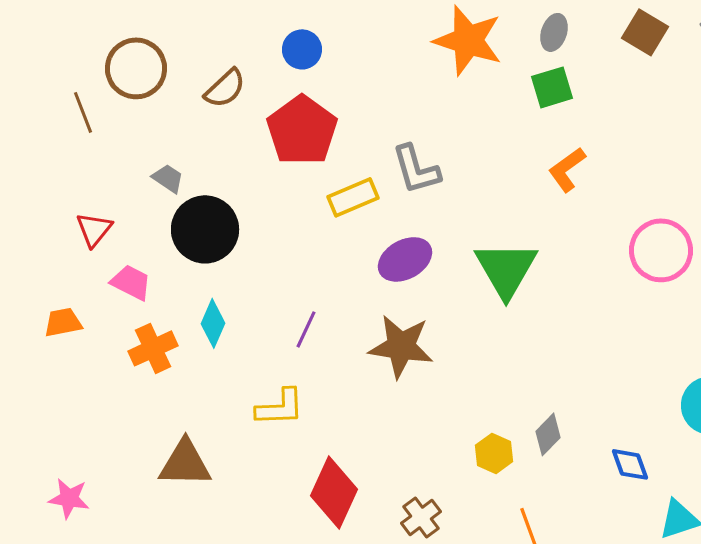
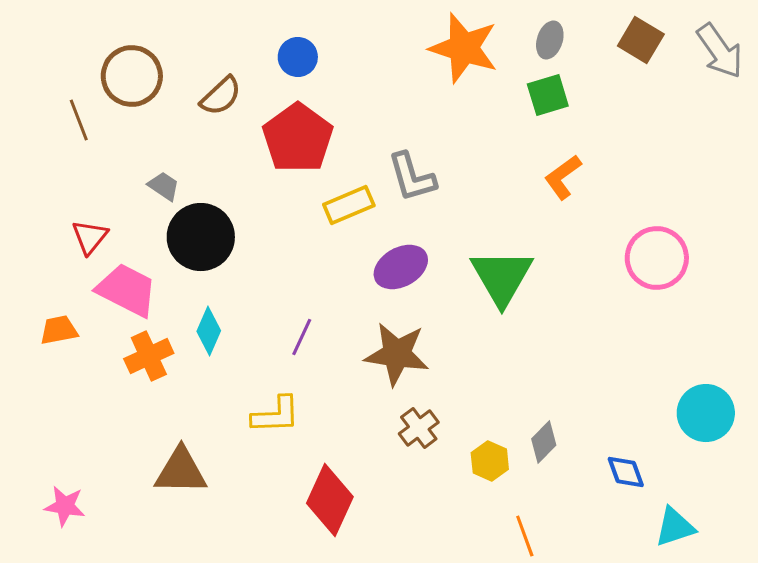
pink trapezoid: (131, 282) -> (127, 290), size x1.5
brown cross: (421, 517) -> (419, 428), moved

